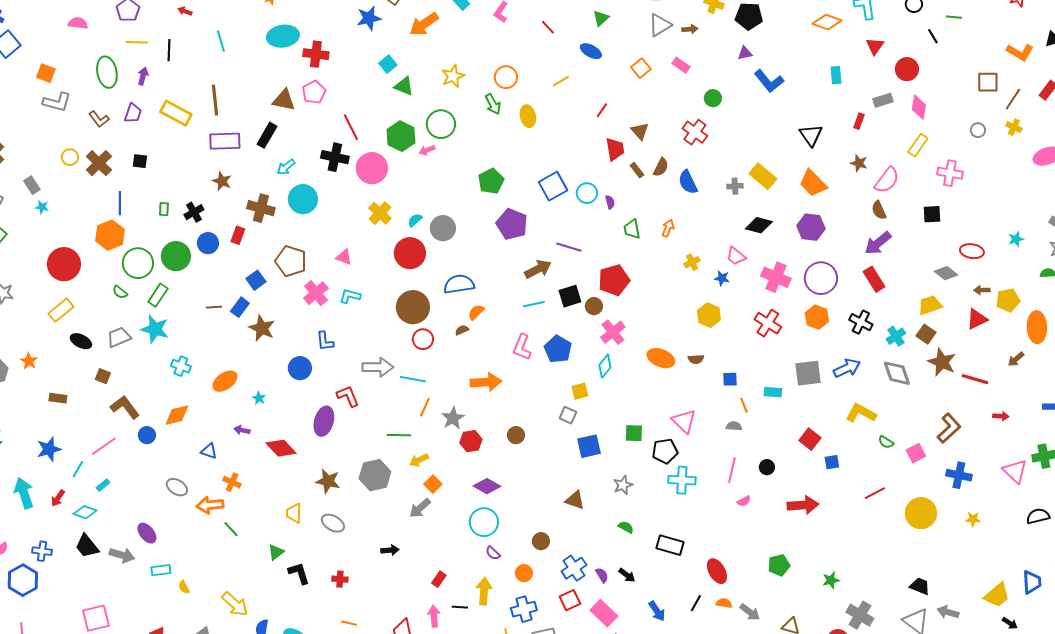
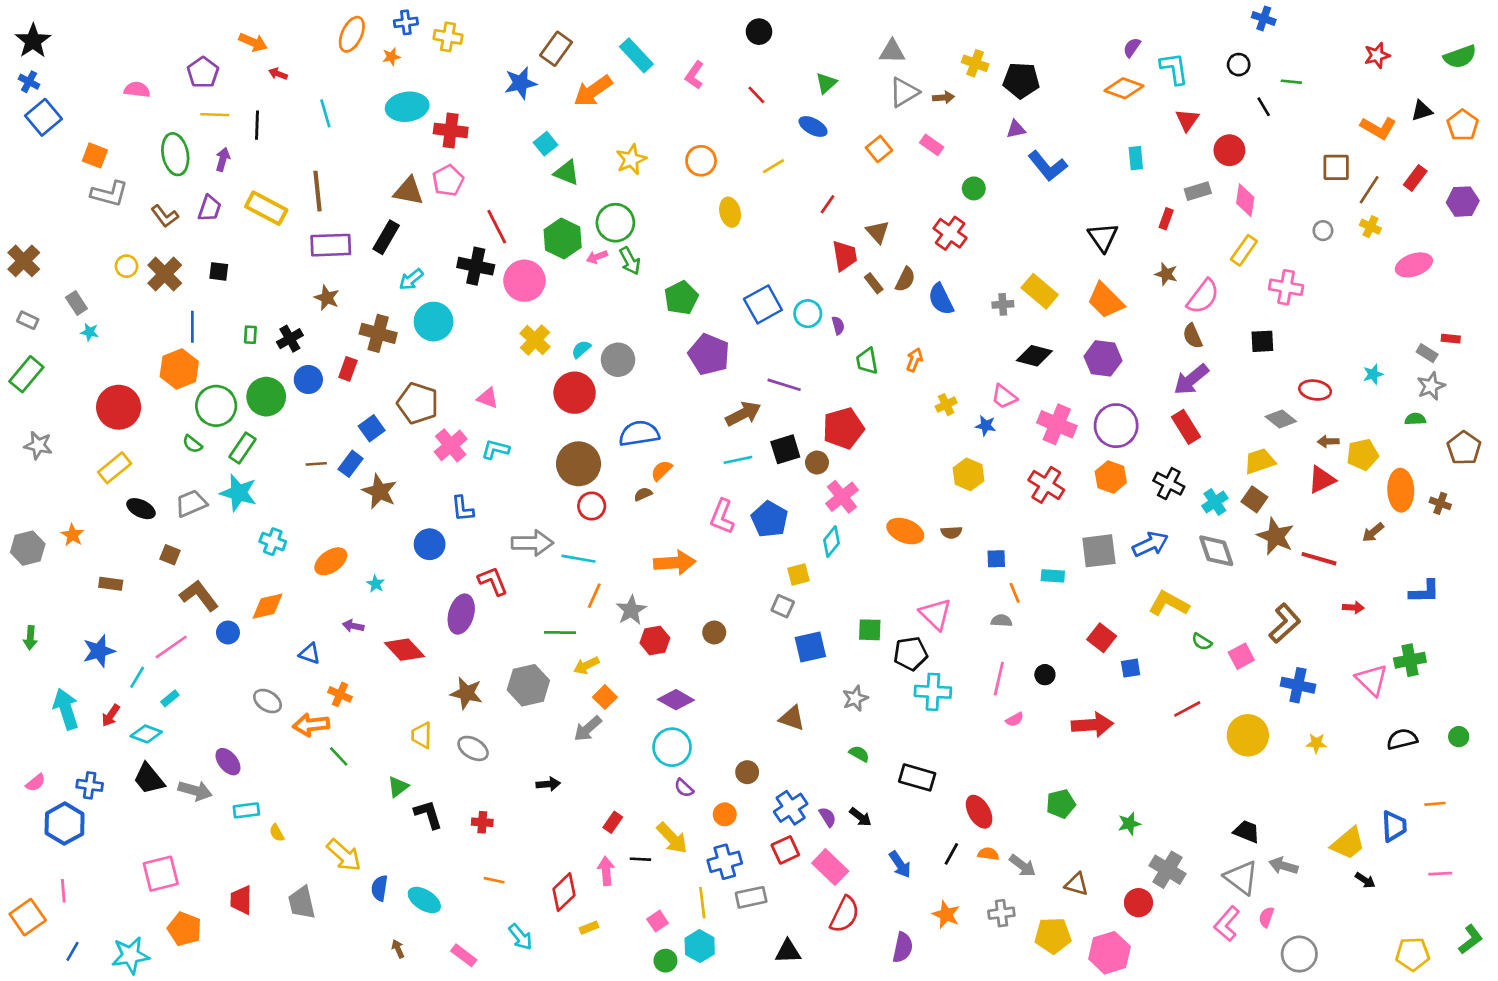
green arrow: (493, 104) -> (630, 261), moved
yellow arrow: (484, 591) -> (672, 838), turned 132

